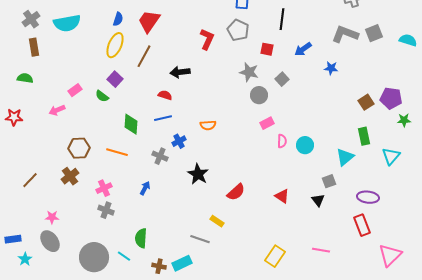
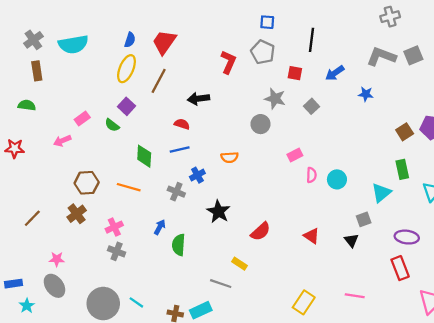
gray circle: (259, 95) -> (261, 124), moved
green semicircle: (141, 238) -> (179, 245), moved

